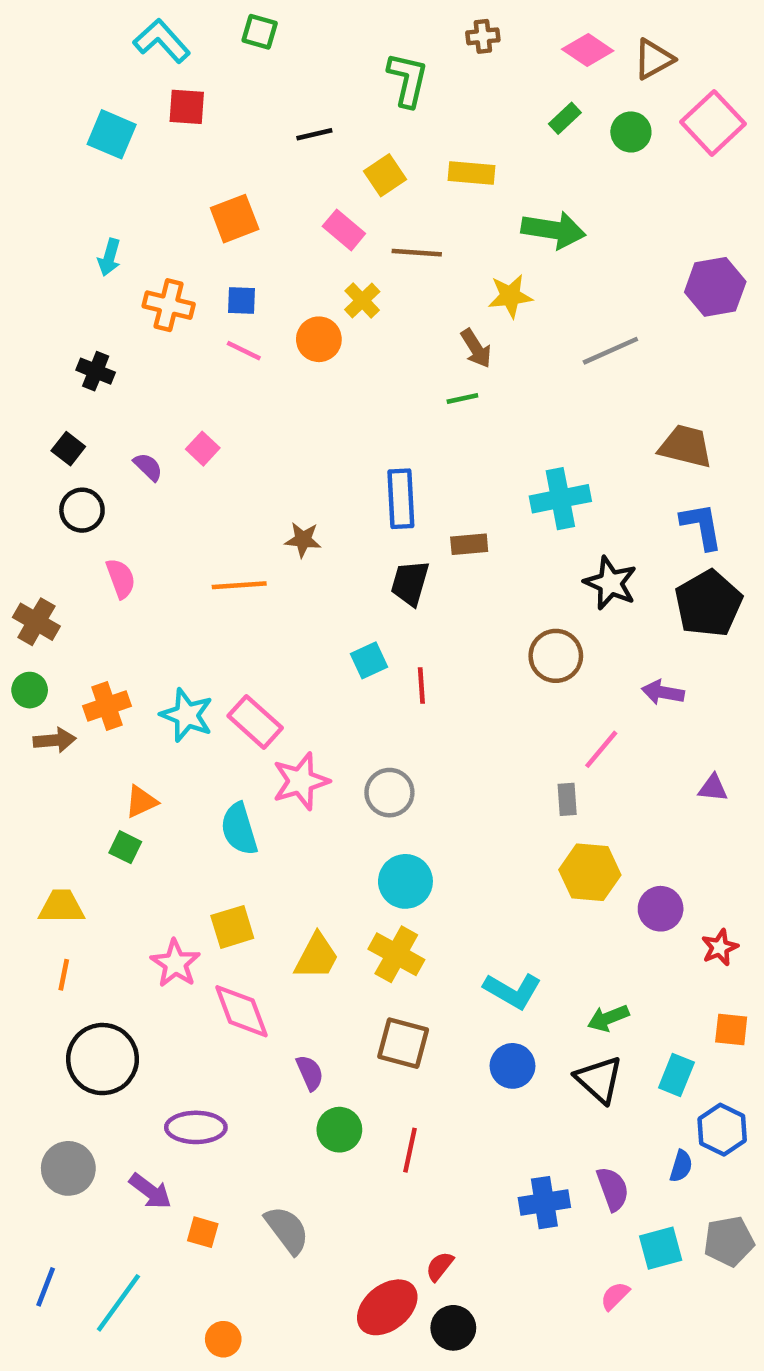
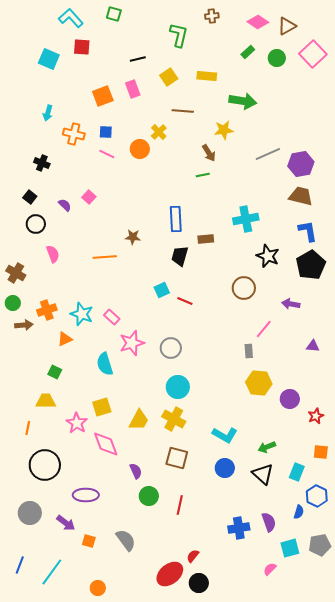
pink rectangle: (344, 230) -> (133, 89), moved, turned 30
purple hexagon: (715, 287) -> (301, 164), moved
red line: (421, 686) -> (185, 301), turned -63
pink rectangle: (255, 722) -> (112, 317), size x0.7
orange triangle: (141, 802) -> (65, 339), moved
yellow trapezoid: (61, 906) -> (46, 401), moved

